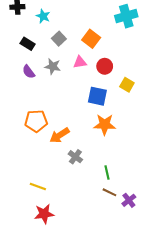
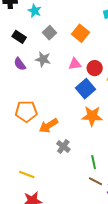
pink triangle: (80, 62) -> (75, 64), moved
red circle: (105, 66) -> (95, 68), moved
blue square: (97, 96) -> (86, 89), turned 36

